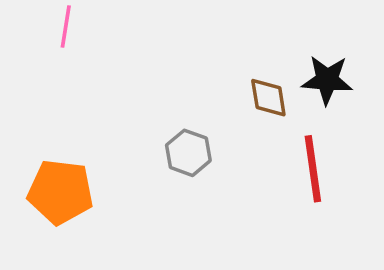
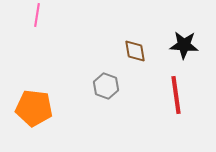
brown diamond: (268, 98) -> (135, 51), moved

